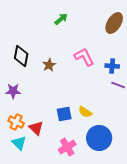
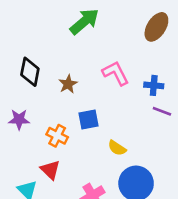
green arrow: (61, 19) -> (84, 21), size x1.6
blue square: (64, 114) -> (88, 119), moved
orange cross: (16, 122) -> (57, 136), moved

